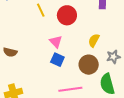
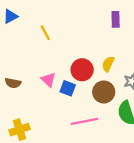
red circle: (67, 15) -> (82, 70), moved
pink triangle: (56, 42) -> (48, 80), moved

